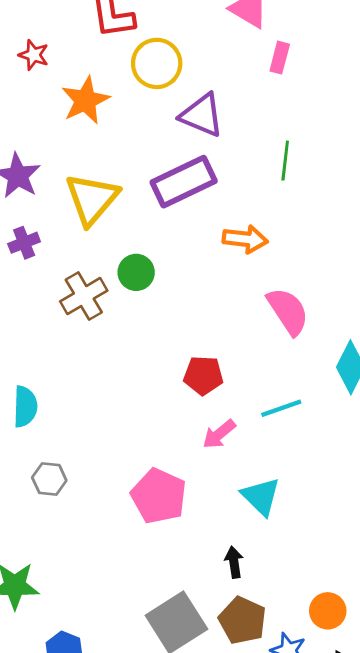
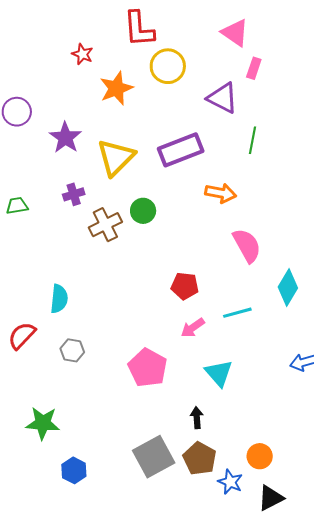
purple triangle: (202, 115) -> (223, 98), moved
purple cross: (24, 243) -> (74, 194), moved

